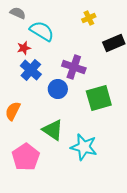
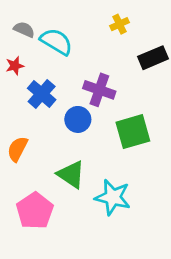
gray semicircle: (18, 13) -> (24, 29), moved
red star: (24, 48) -> (15, 66), moved

